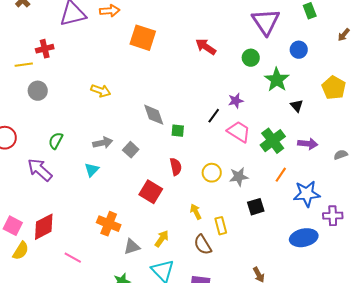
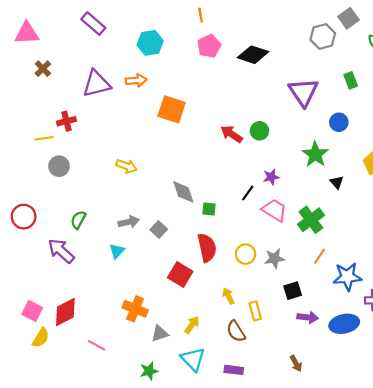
red arrow: (206, 47) -> (232, 134), moved
green circle: (251, 58) -> (259, 131), moved
purple arrow: (308, 144) -> (308, 317), moved
red semicircle: (176, 167) -> (207, 248), size x1.5

